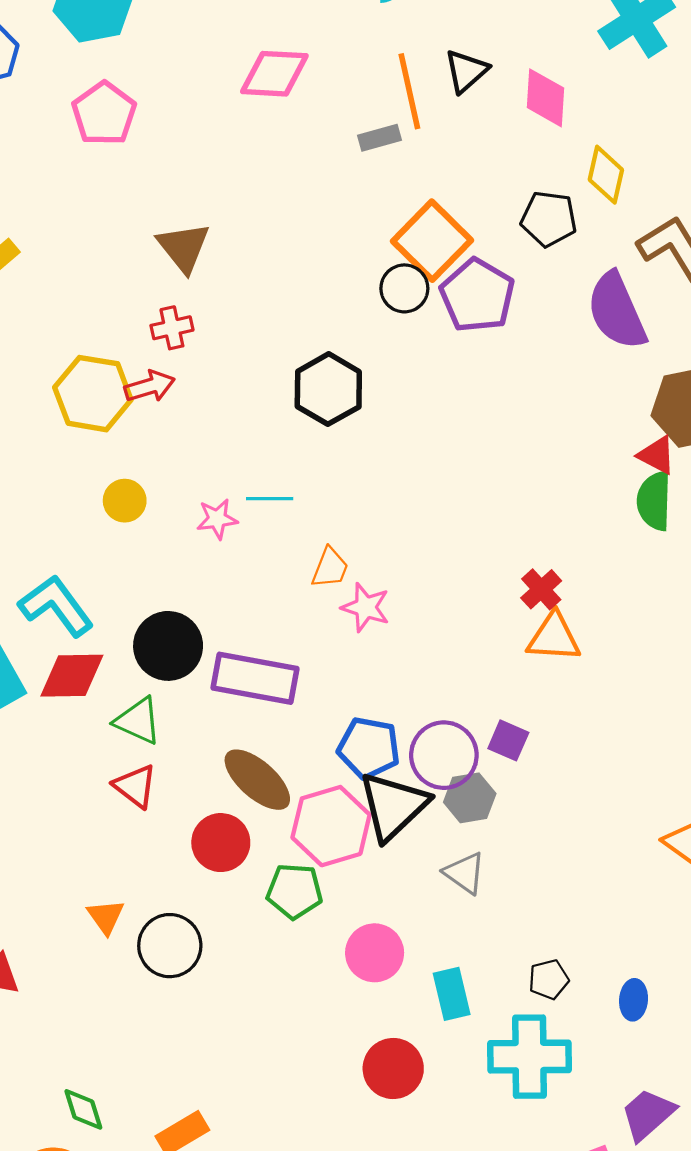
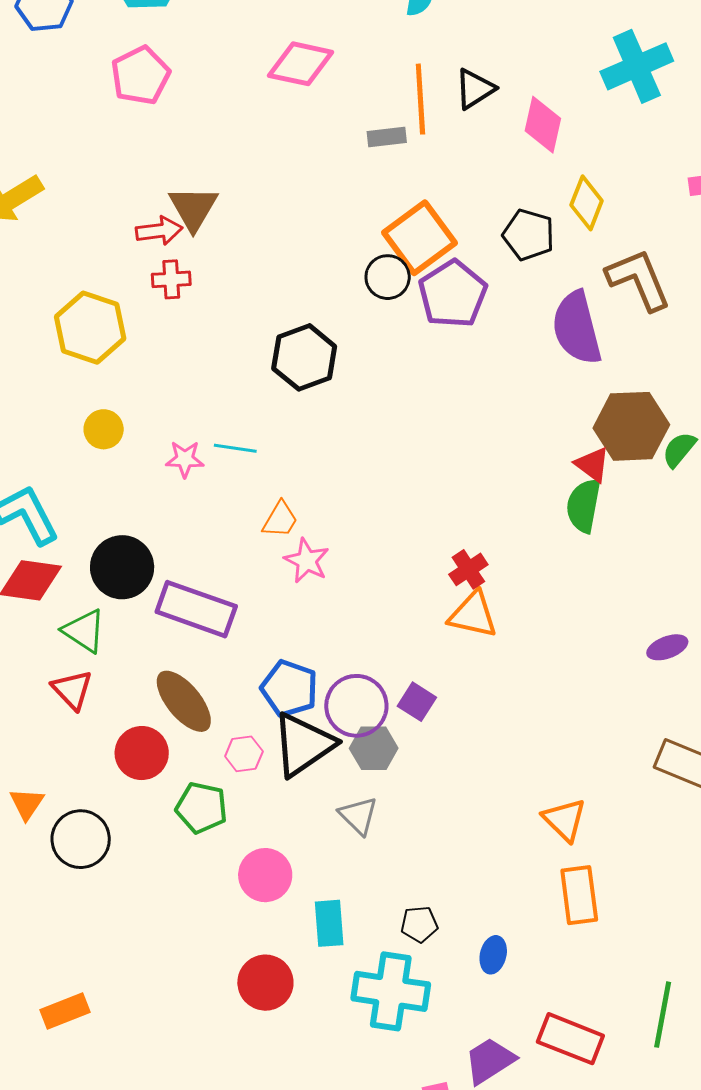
red arrow: (150, 386) -> (159, 231), moved
pink hexagon: (331, 826) -> (244, 754), size x0.5

